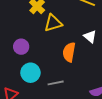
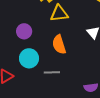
orange semicircle: (69, 52) -> (59, 44), moved, turned -36

